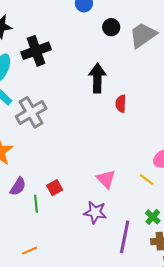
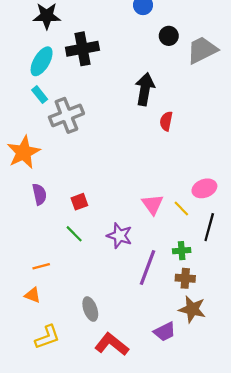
pink triangle: (106, 179) -> (152, 204), moved
purple semicircle: (18, 187) -> (39, 194), turned -54
green line: (36, 204) -> (74, 234), moved, turned -48
green cross: (153, 217) -> (182, 251), turned 35

